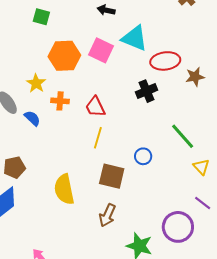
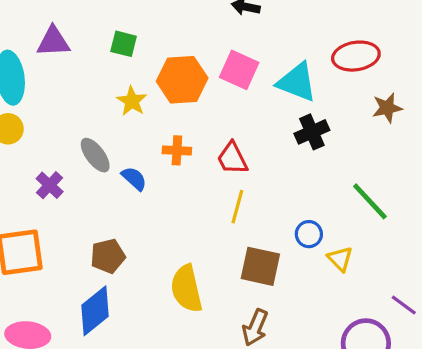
green square: (41, 17) -> (124, 44), moved
cyan triangle: (135, 38) -> (297, 82), moved
red ellipse: (165, 61) -> (356, 56), moved
yellow star: (36, 83) -> (132, 101), moved
yellow triangle: (201, 167) -> (340, 259), moved

